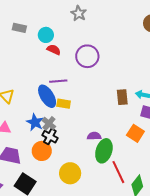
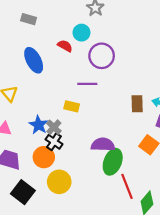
cyan circle: (46, 35) -> (81, 33), moved
purple line: (58, 81) -> (87, 84), moved
blue ellipse: (47, 96) -> (34, 60), moved
purple semicircle: (94, 136) -> (103, 145), size x1.5
yellow circle: (70, 173) -> (59, 182), moved

